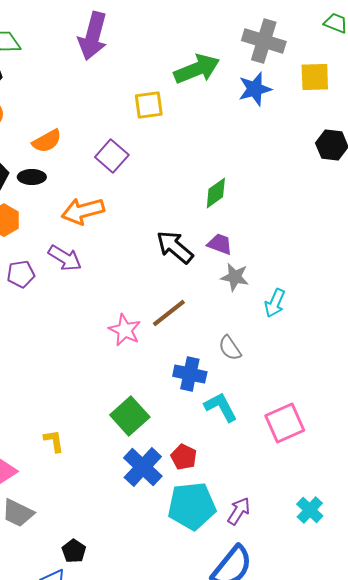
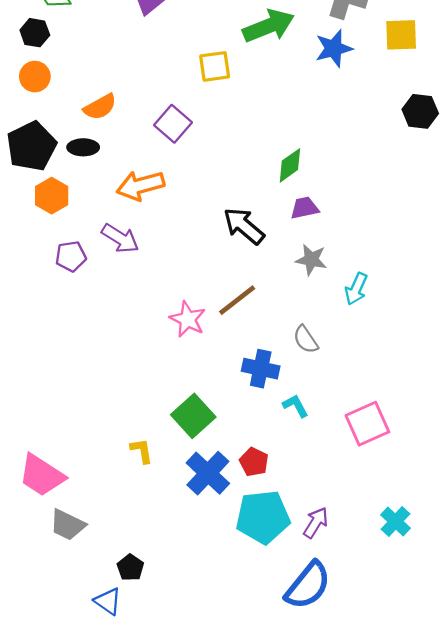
purple trapezoid: (220, 244) -> (304, 208), moved, turned -32
cyan L-shape: (221, 407) -> (296, 406), size x0.7
yellow L-shape: (54, 441) -> (142, 451), moved

